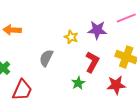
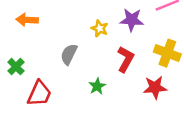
green star: (78, 83) -> (97, 86), moved

